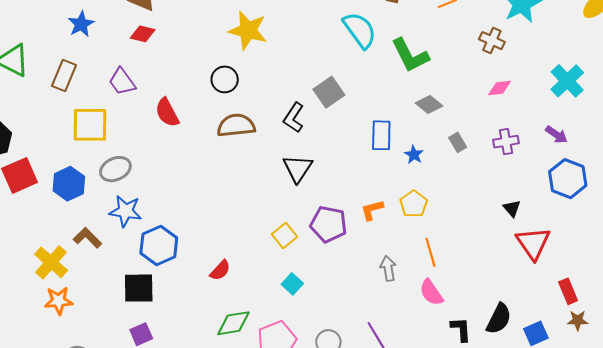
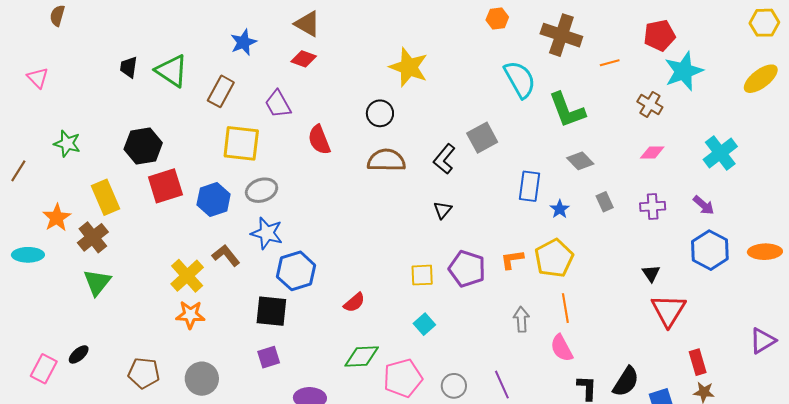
black triangle: (298, 168) -> (443, 210), size x0.6
yellow pentagon: (414, 204) -> (554, 258), size x1.4
yellow square: (285, 235) -> (422, 275), turned 30

